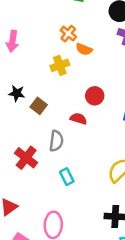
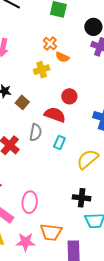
red semicircle: (78, 119) -> (55, 115), size x1.5
cyan rectangle: (67, 177) -> (59, 142), moved, turned 48

